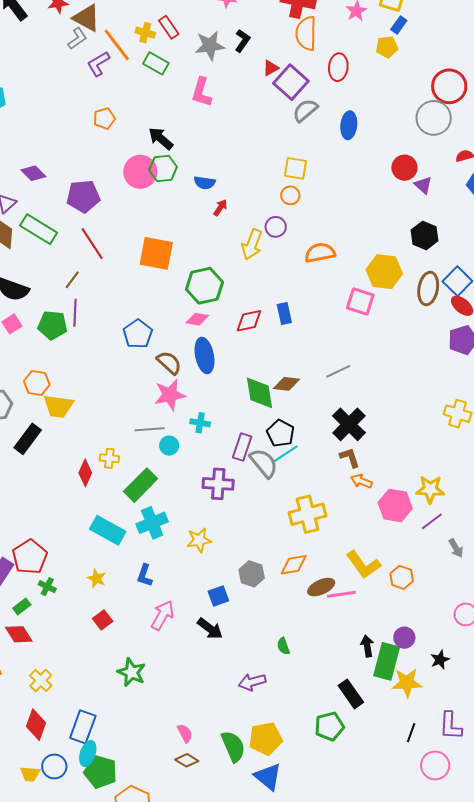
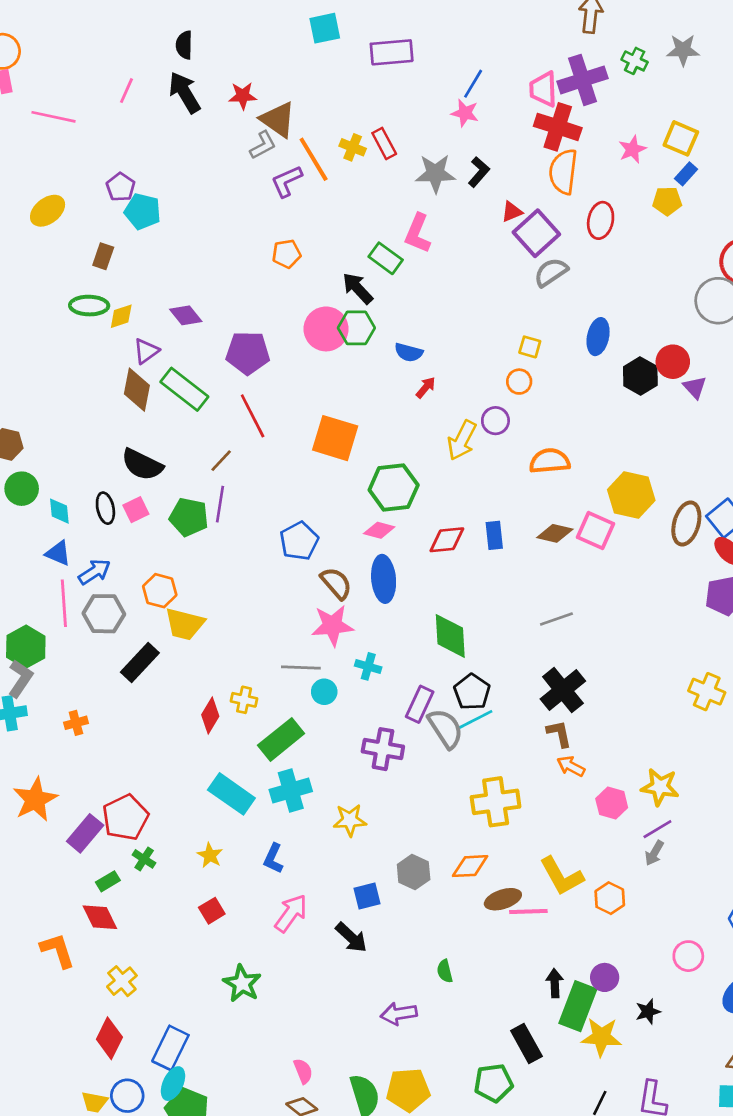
green rectangle: (156, 63) -> (386, 258), moved
blue ellipse: (349, 125) -> (598, 337), moved
yellow square: (295, 168) -> (530, 347), size x0.7
black hexagon: (424, 235) -> (640, 376), moved
brown diamond: (286, 384) -> (555, 533), moved
pink hexagon: (395, 506) -> (612, 803), size x0.7
gray arrow: (456, 548) -> (654, 853), moved, turned 54

